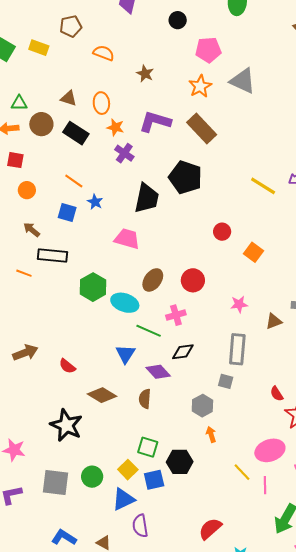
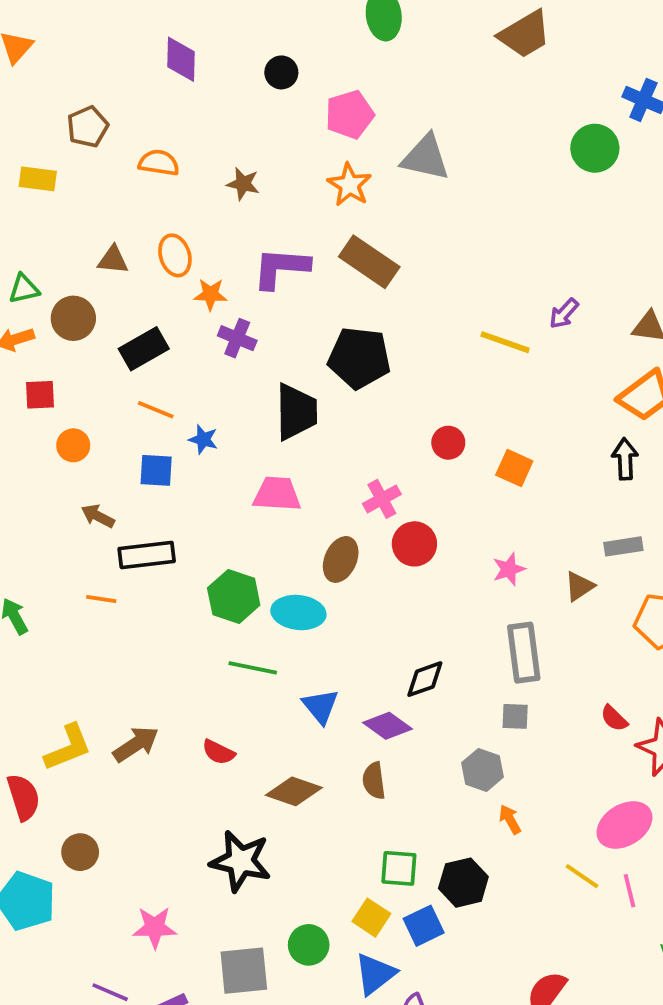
black rectangle: (76, 133) -> (144, 349), moved, turned -50
pink cross: (176, 315) -> (382, 499), moved
green line: (149, 331) -> (253, 668), moved

